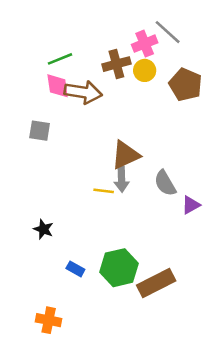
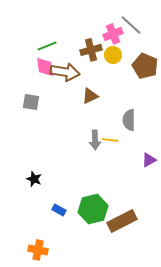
brown triangle: (125, 155) -> (90, 96), moved, size x0.7
gray semicircle: (165, 183) -> (129, 120), moved, turned 30
yellow line: (104, 191) -> (110, 140), moved

